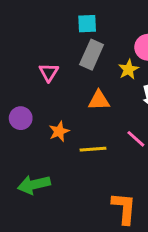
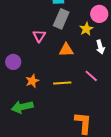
pink triangle: (49, 72) -> (39, 36), moved
orange star: (59, 131) -> (32, 81), moved

